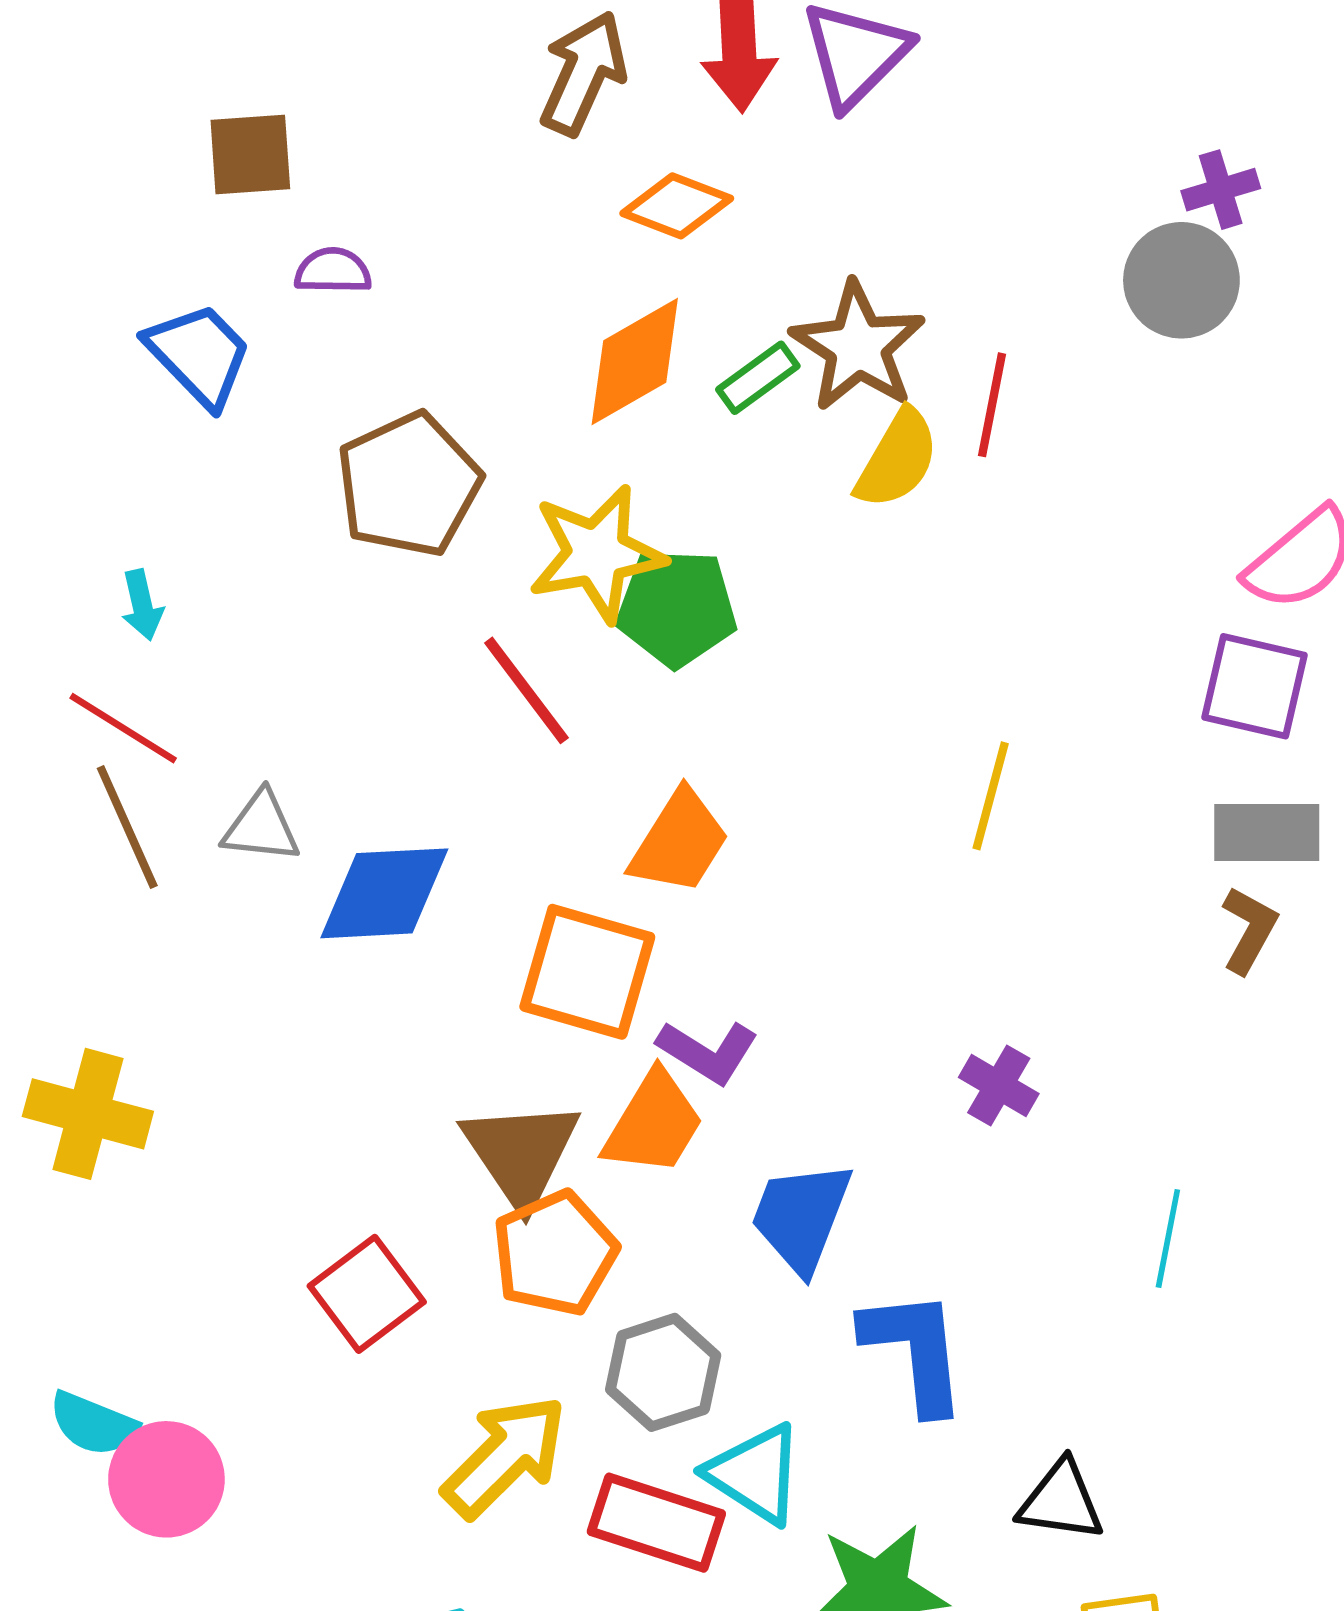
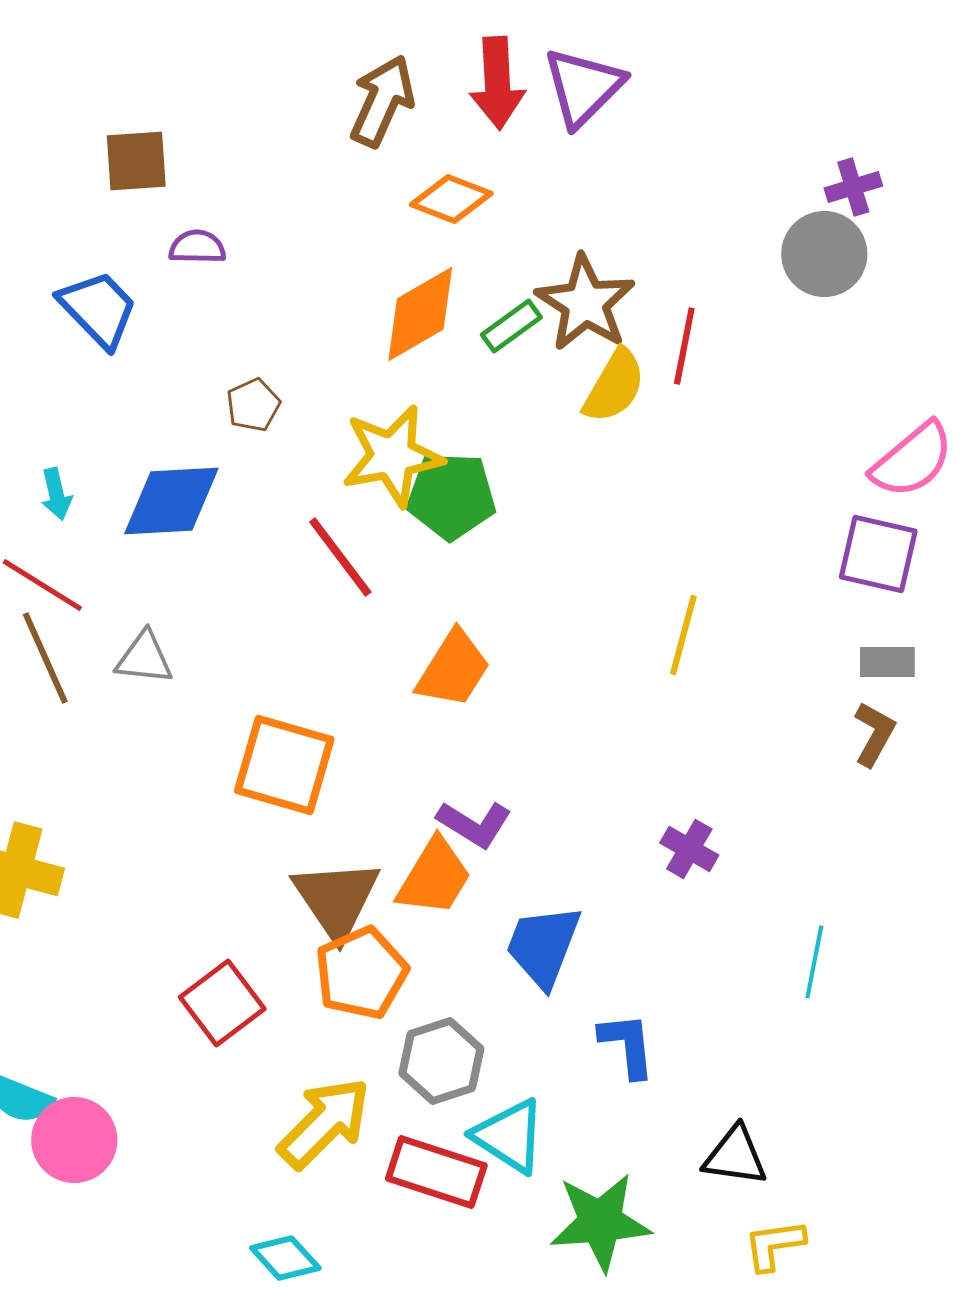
brown pentagon: (409, 485) -> (253, 405), size x0.5
gray rectangle: (1267, 832) -> (887, 662), size x0.7
blue diamond: (384, 893) -> (171, 501), moved
orange square: (587, 972) -> (284, 765), moved
blue L-shape: (915, 1351) -> (627, 1045), size x0.7

